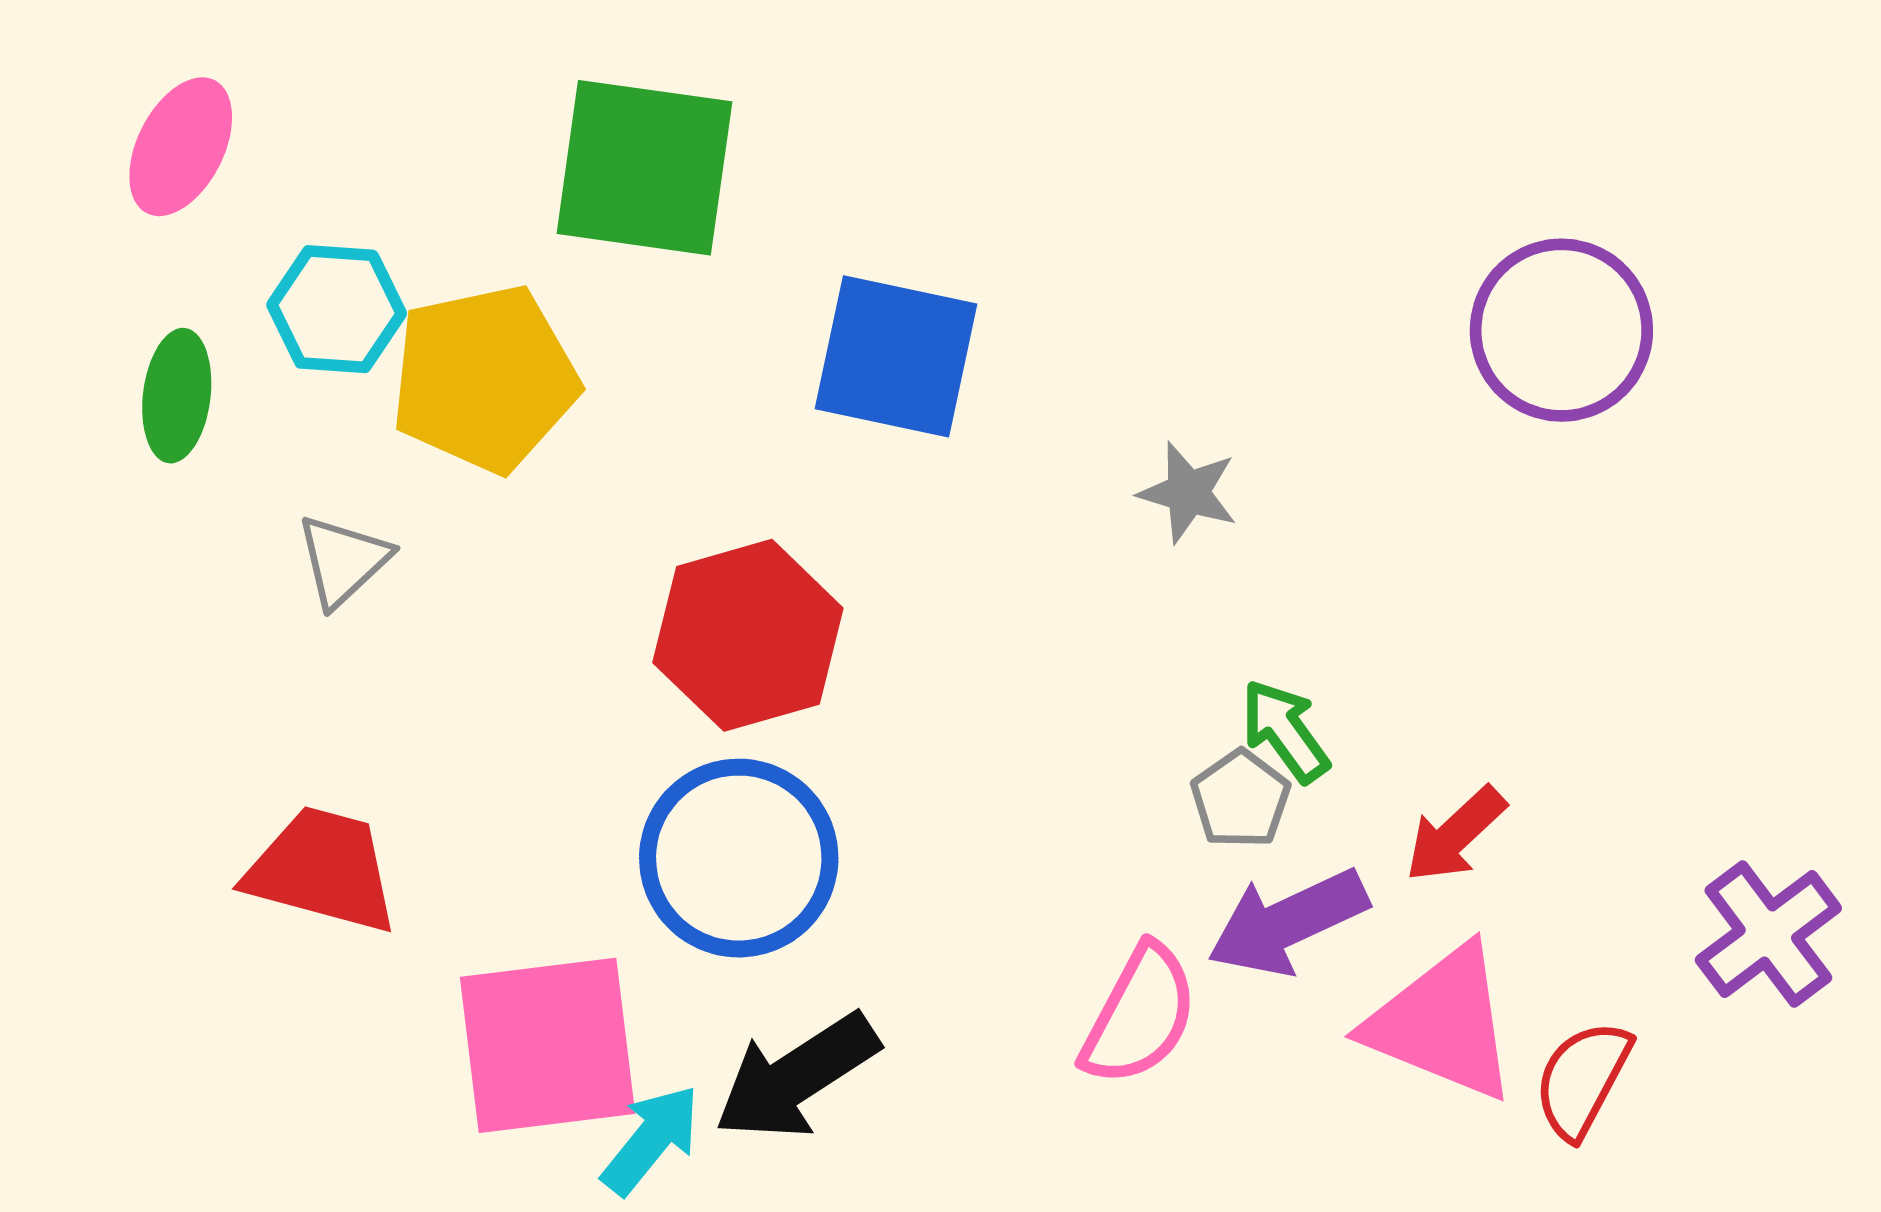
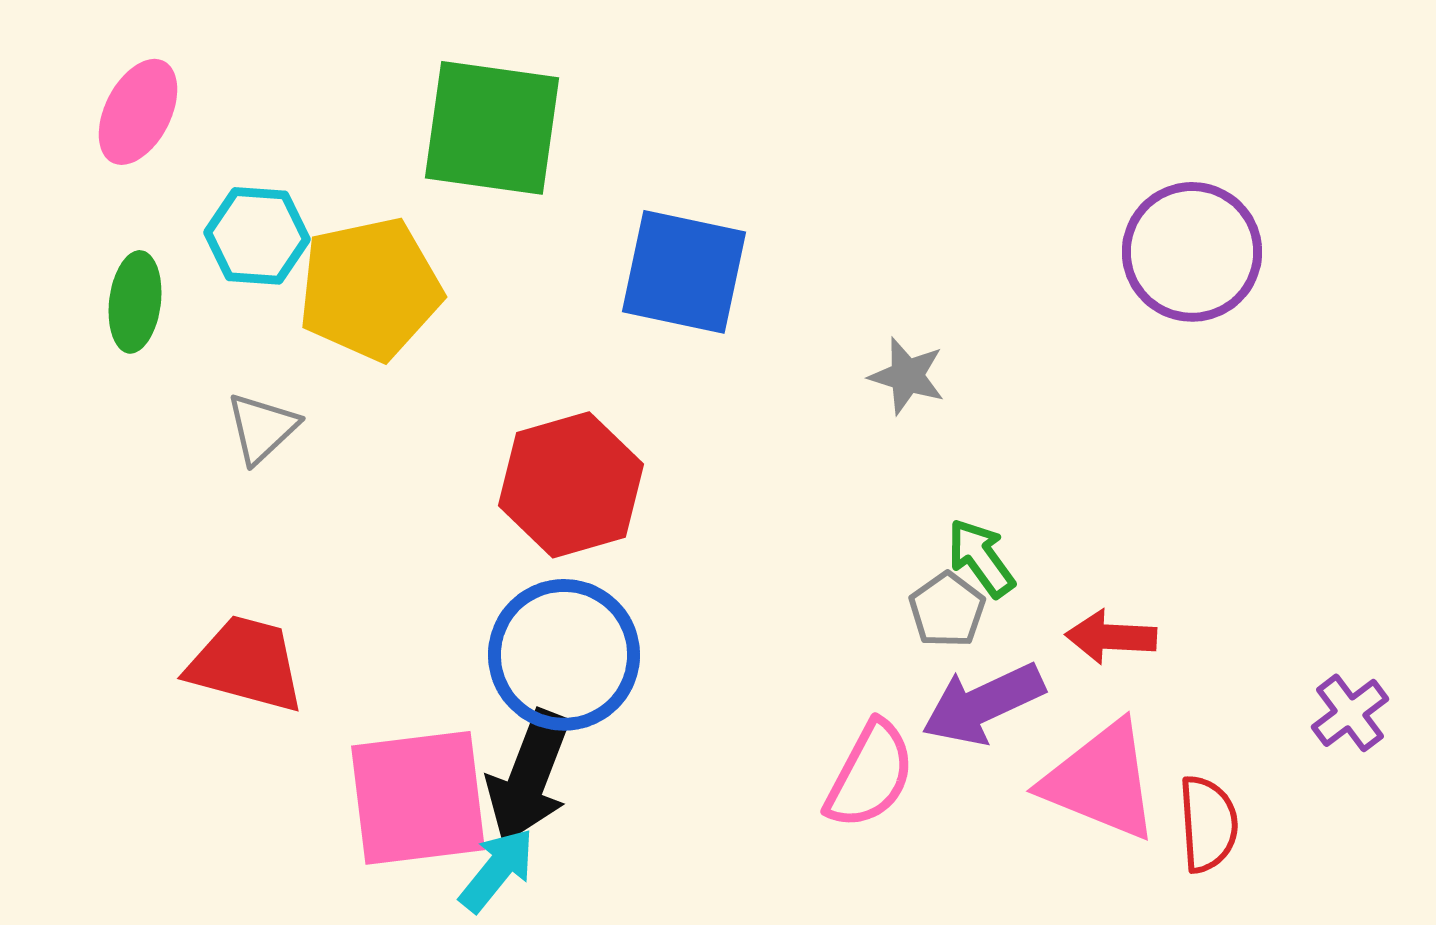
red arrow: (1455, 834) -> (1111, 637), turned 46
purple cross: (1768, 934) -> (1350, 713), size x0.7
black arrow: (796, 1077) -> (529, 777), moved, turned -36
red semicircle: (1582, 1079) -> (1208, 824), turned 148

